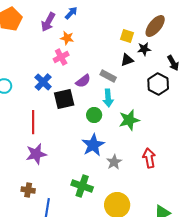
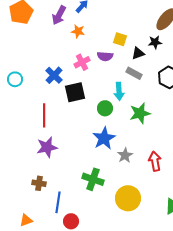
yellow square: (127, 36) -> (120, 39), moved
pink cross: (61, 57) -> (82, 62), moved
gray rectangle: (108, 76) -> (134, 73), moved
purple semicircle: (83, 81) -> (105, 56), moved, turned 42
red arrow: (149, 158) -> (155, 161), moved

